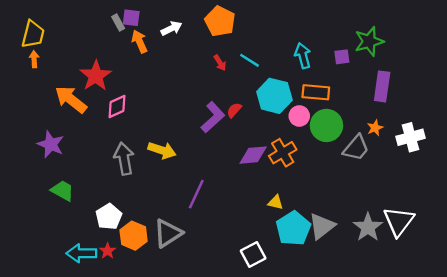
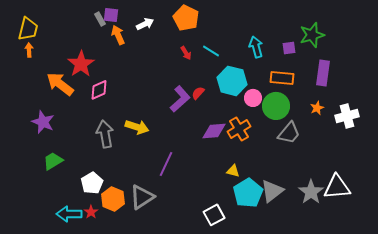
orange rectangle: (316, 92) -> (282, 78), moved
gray trapezoid: (356, 148) -> (289, 133), moved
green trapezoid: (63, 191) -> (53, 161), turned -60
white triangle: (399, 221) -> (337, 187), turned 48

